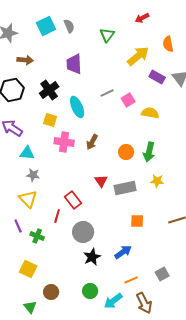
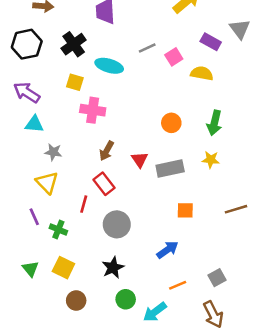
purple rectangle: (157, 77) -> (211, 42), moved
cyan ellipse: (77, 107) -> (109, 66), turned -50
brown arrow: (92, 142) -> (107, 151), moved
green arrow: (149, 152) -> (214, 123), moved
cyan triangle: (27, 153) -> (34, 124), moved
black star: (92, 257) -> (113, 268), moved
yellow square: (28, 269) -> (63, 268), moved
brown arrow: (144, 303) -> (213, 314), moved
green triangle: (30, 307) -> (30, 269), moved

